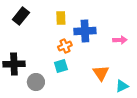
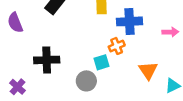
orange cross: (65, 46) -> (117, 46), moved
gray circle: (36, 82) -> (86, 81), moved

